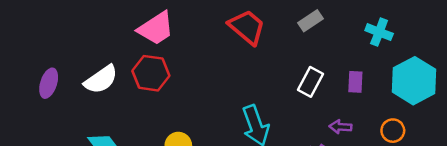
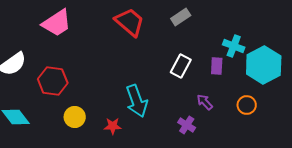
cyan cross: (379, 32) -> (234, 46), moved
red hexagon: (151, 73) -> (53, 81), moved
purple arrow: (340, 127) -> (205, 102), turned 42

